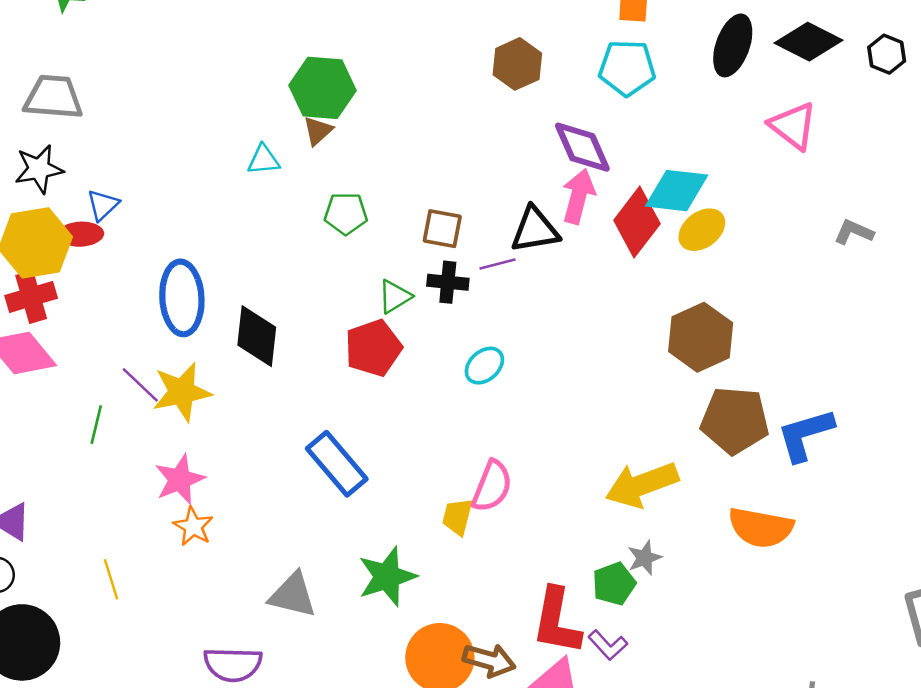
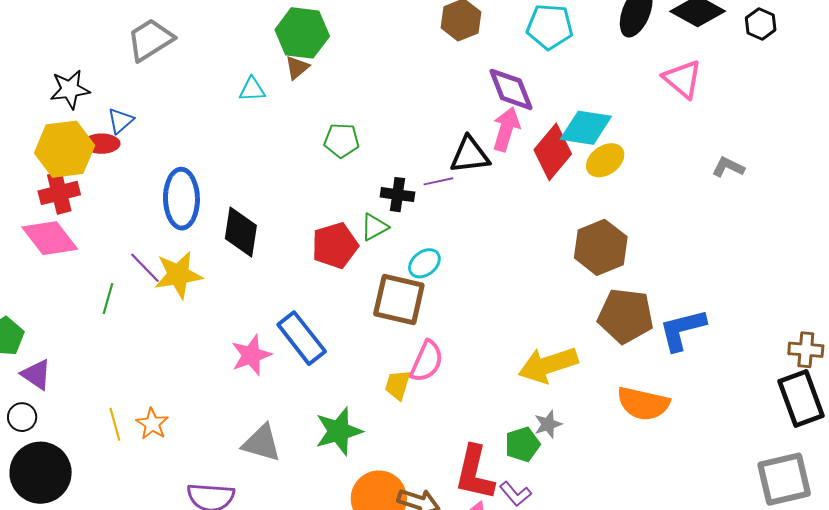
gray trapezoid: (53, 97) -> (150, 40), moved, turned -39
green pentagon: (346, 213) -> (342, 140), moved
brown square: (442, 229) -> (399, 299), moved, size x1.6
green triangle: (395, 297) -> (374, 227), moved
pink star: (180, 480) -> (251, 355), moved
orange star: (193, 526) -> (152, 424), moved

